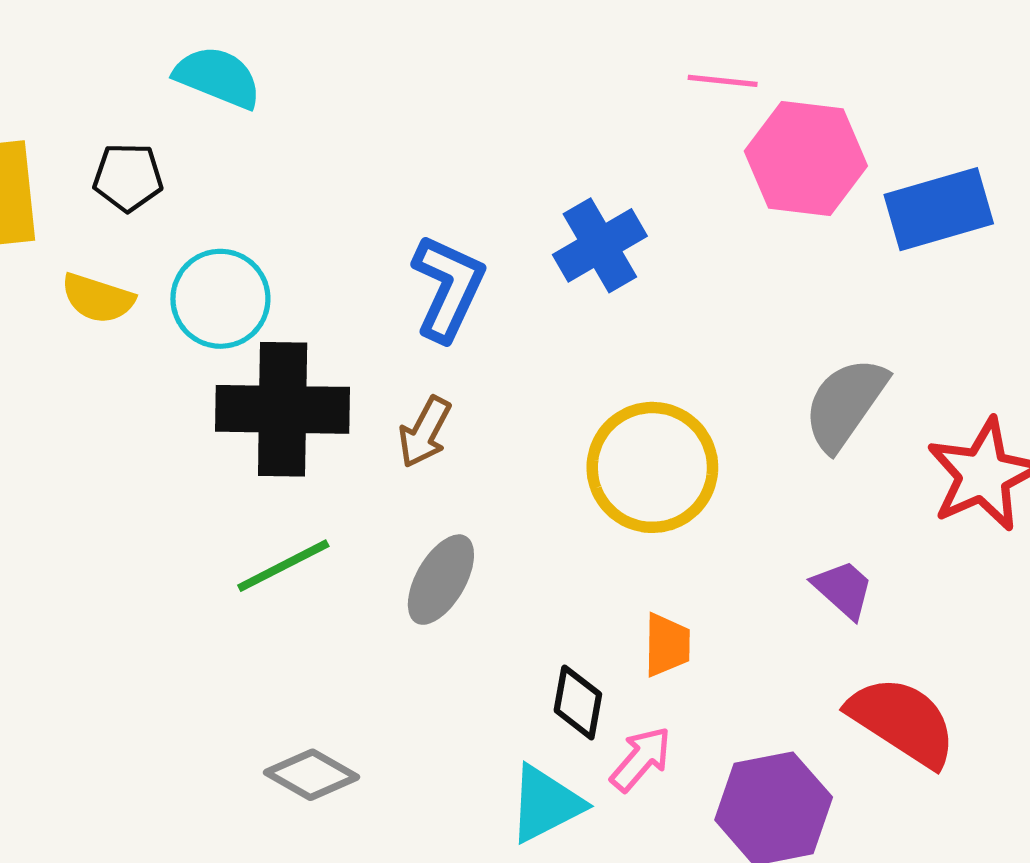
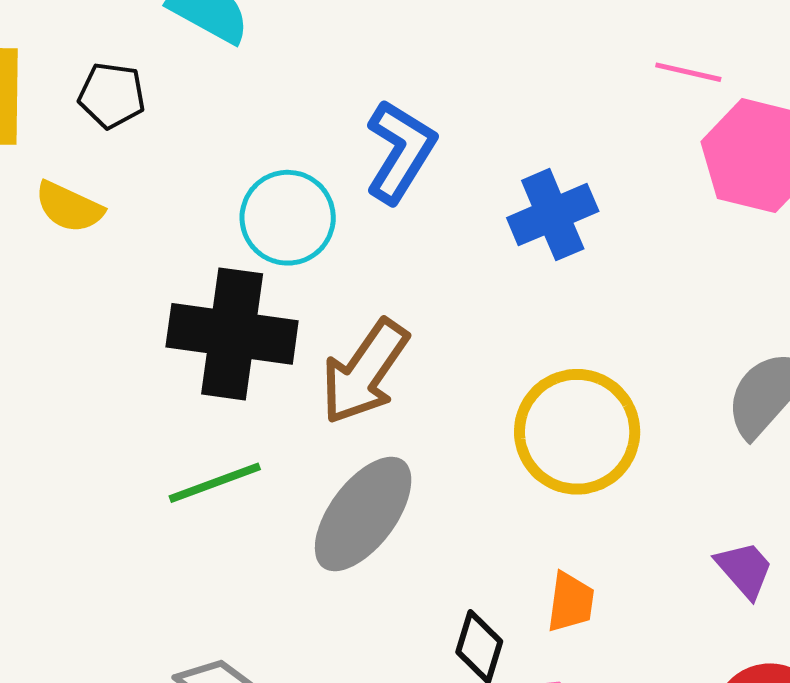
blue L-shape: (448, 288) -> (400, 151), moved
cyan circle: (220, 299) -> (288, 218), moved
brown arrow: (425, 432) -> (365, 372), size x1.6
gray ellipse: (441, 580) -> (363, 514), size x1.4

